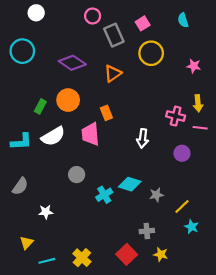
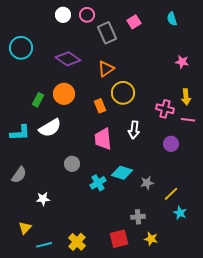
white circle: (36, 13) -> (63, 15), moved
yellow circle: (151, 53) -> (123, 93), moved
pink trapezoid: (90, 134) -> (103, 139), moved
red square: (127, 254) -> (119, 239), turned 30

